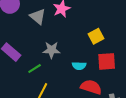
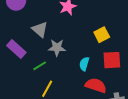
gray triangle: (38, 16) -> (40, 30), moved
cyan semicircle: (79, 66) -> (84, 64), turned 104

